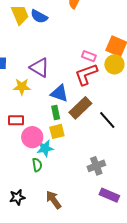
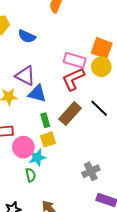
blue semicircle: (39, 16) -> (27, 36), moved
pink rectangle: (89, 56) -> (75, 60), size x1.5
blue triangle: (59, 93) -> (37, 94), moved
black line: (107, 120) -> (99, 108), moved

